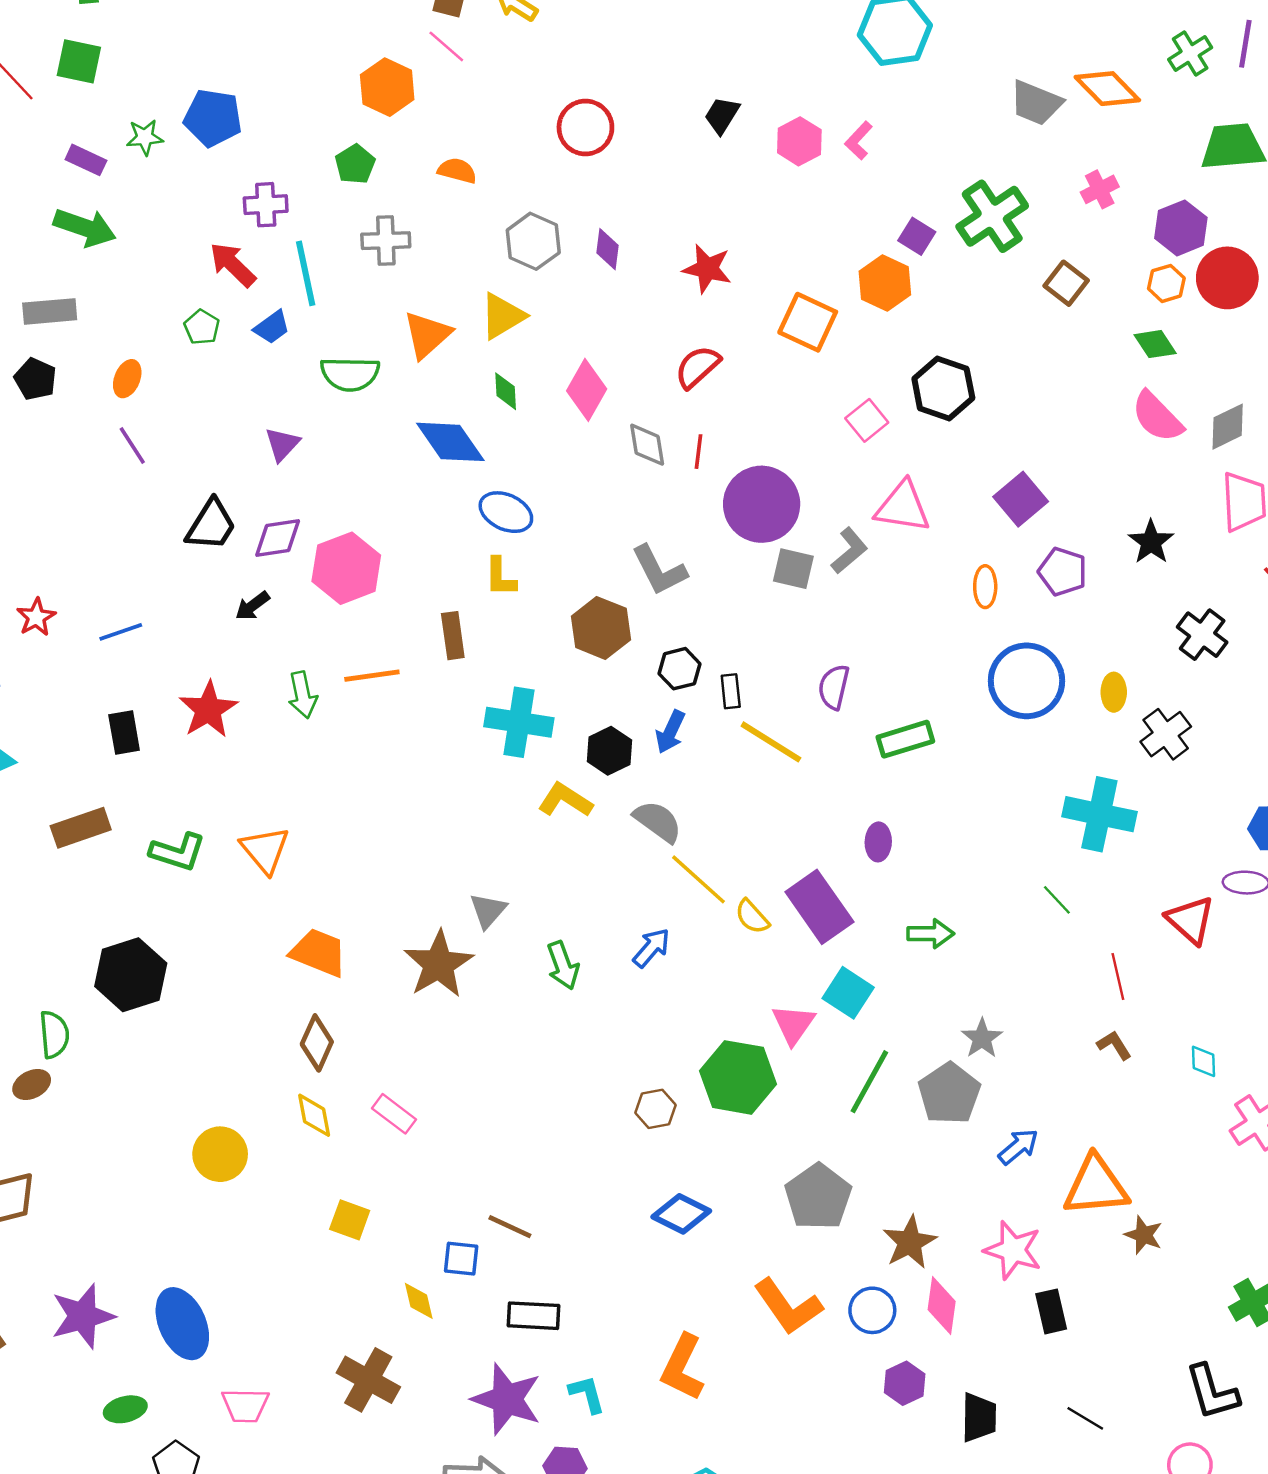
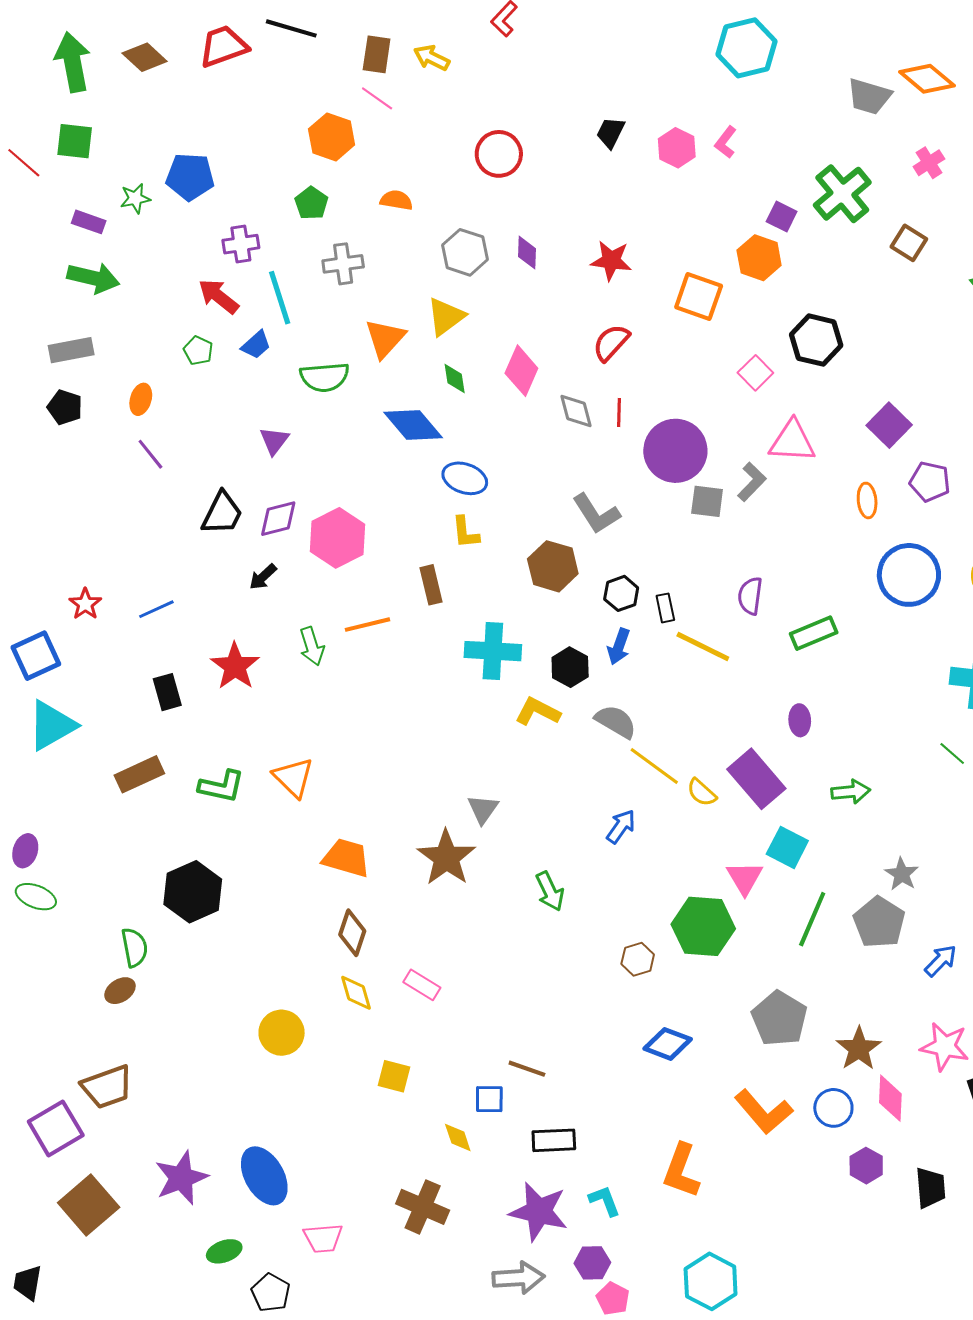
green arrow: (563, 965) -> (550, 891), moved

